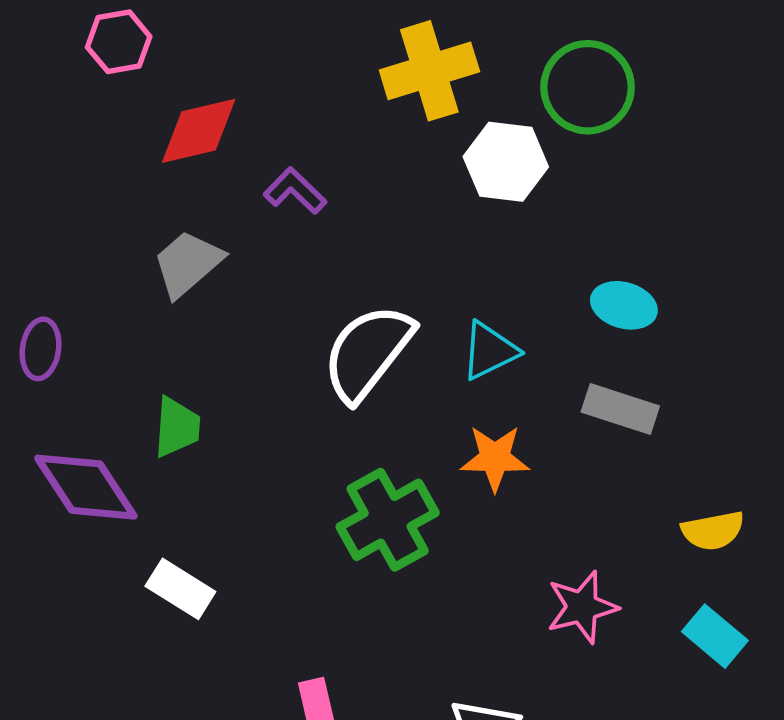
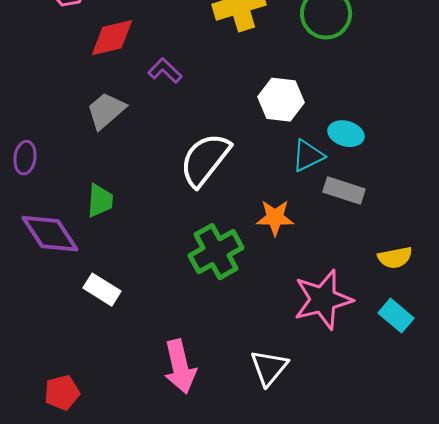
white hexagon: (506, 162) -> (281, 100), moved
cyan triangle: (489, 351) -> (308, 156), moved
pink star: (582, 607) -> (323, 300), size x1.5

